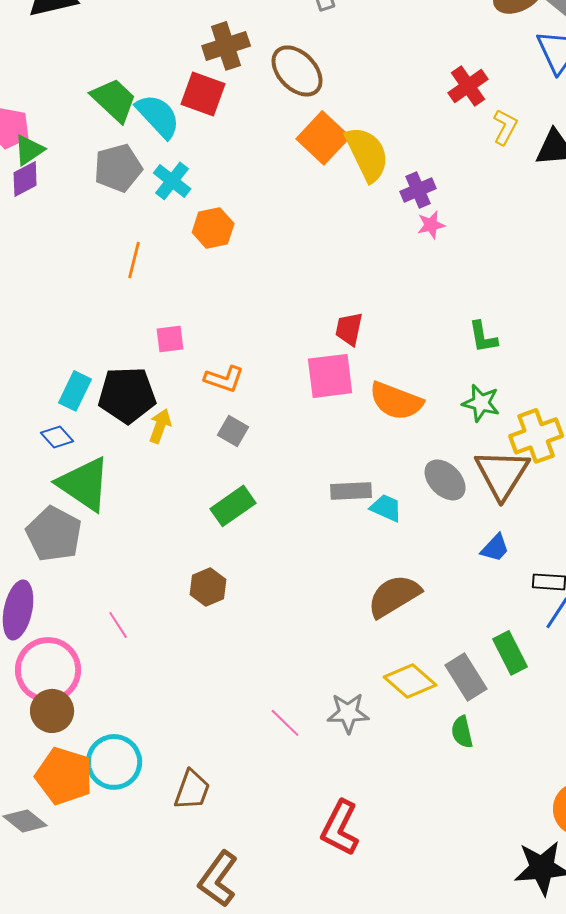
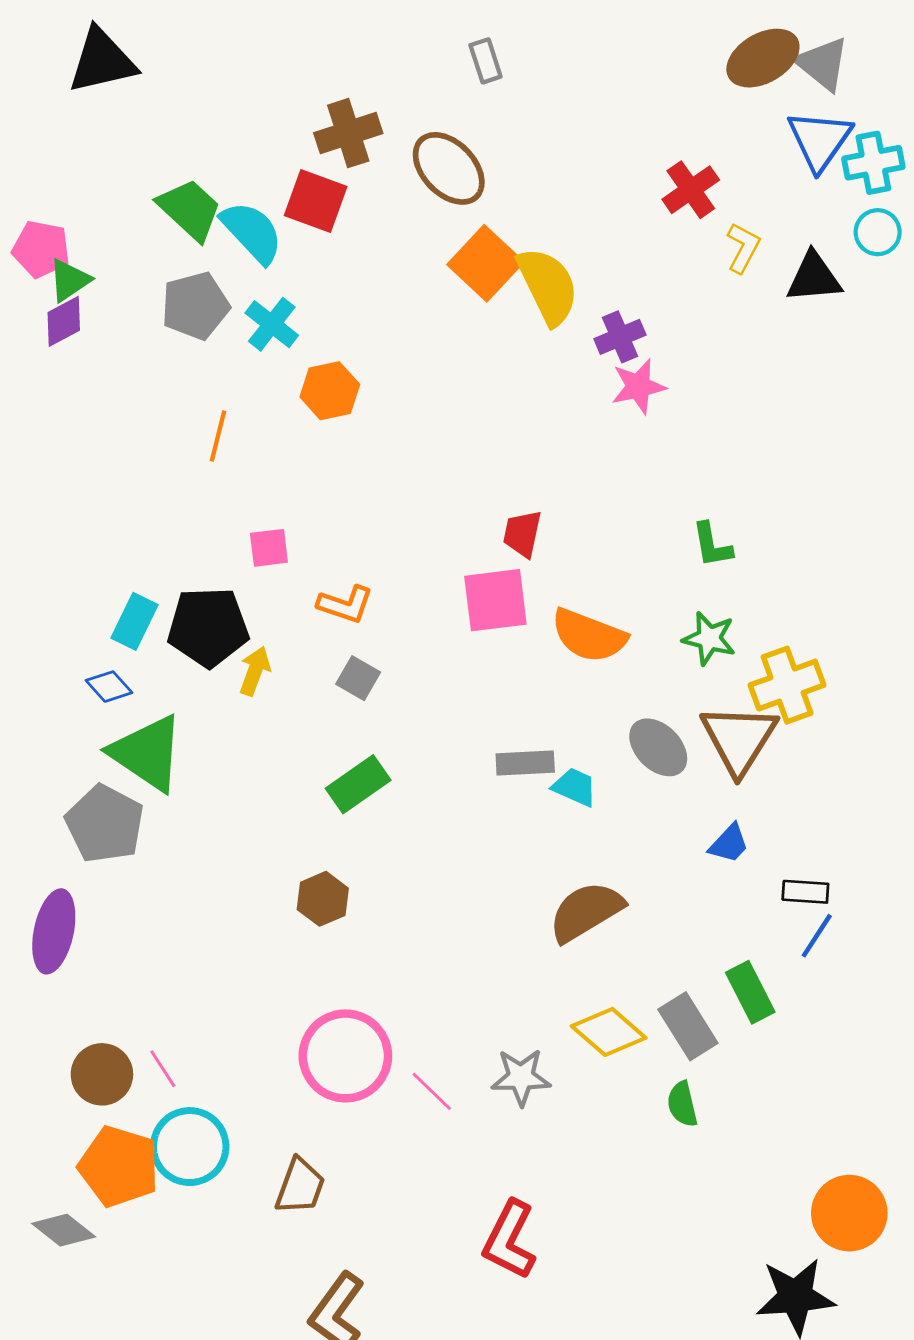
pink star: (431, 225) -> (638, 386), size x1.4
pink line: (118, 625) -> (163, 1069), moved
pink circle: (48, 670) -> (345, 1056), moved

